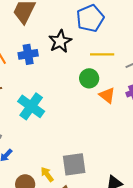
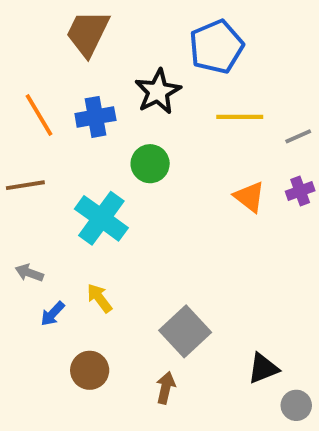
green circle: (89, 78) -> (150, 164), moved
gray square: (74, 164) -> (185, 331), turned -35
yellow arrow: (47, 174) -> (99, 298), moved

